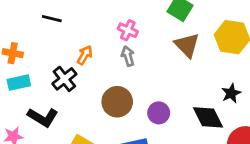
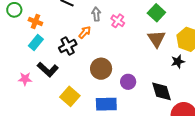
gray arrow: (128, 56) -> (96, 14), moved
cyan rectangle: (19, 83) -> (36, 43), turned -49
black star: (231, 93) -> (178, 62), moved

